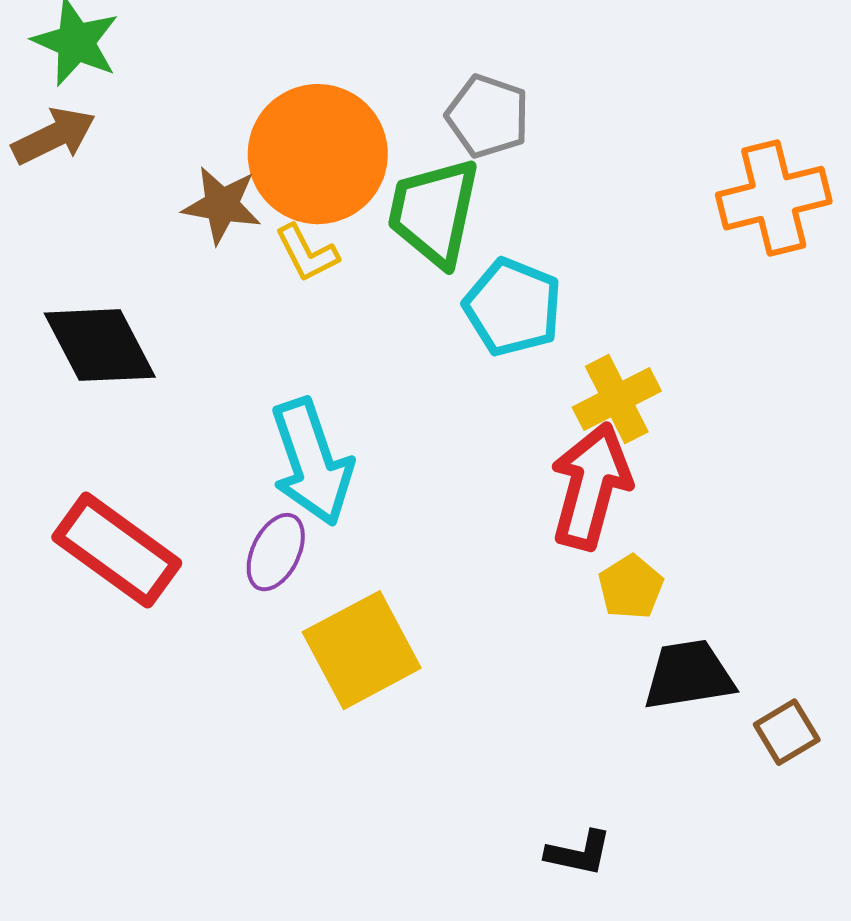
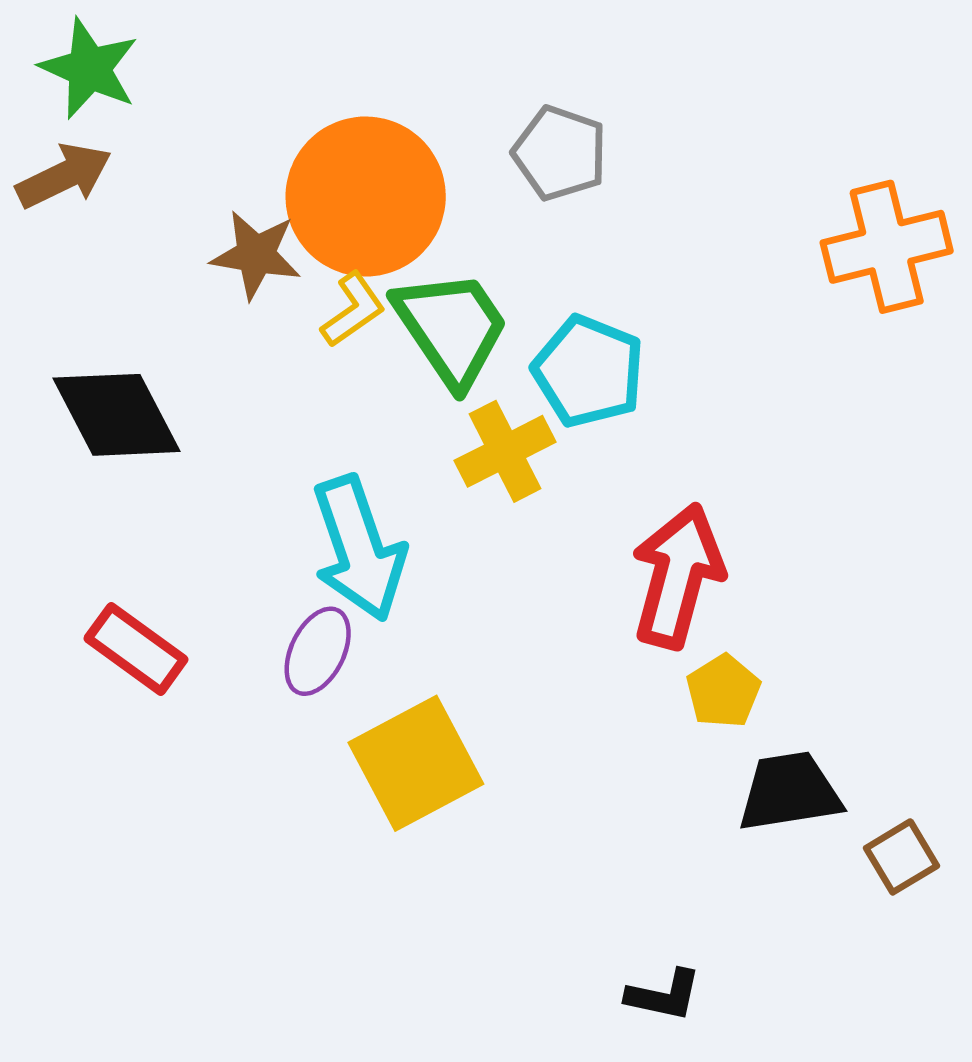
green trapezoid: (434, 212) -> (451, 328), moved, turned 134
yellow L-shape: (307, 253) -> (353, 310), turned -98
yellow cross: (617, 399) -> (505, 451), moved
red rectangle: (117, 550) -> (136, 649), size x0.7

